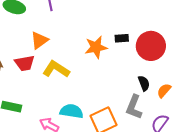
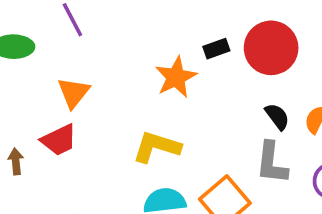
yellow L-shape: (56, 69) -> (157, 147), moved

